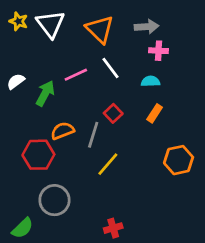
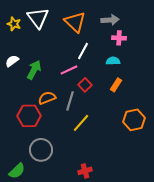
yellow star: (18, 21) -> (14, 24), moved
white line: (111, 68) -> (83, 51), turned 66
pink line: (76, 75) -> (69, 70), moved

